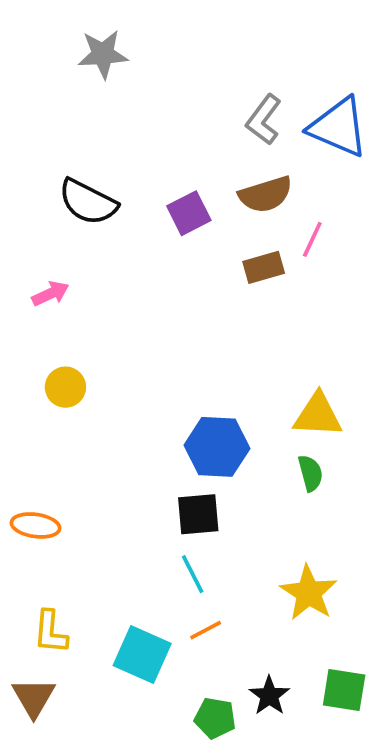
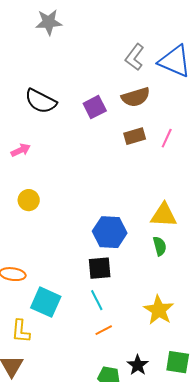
pink line: (312, 239) -> (167, 138), moved
cyan square: (142, 654) -> (46, 302), moved

